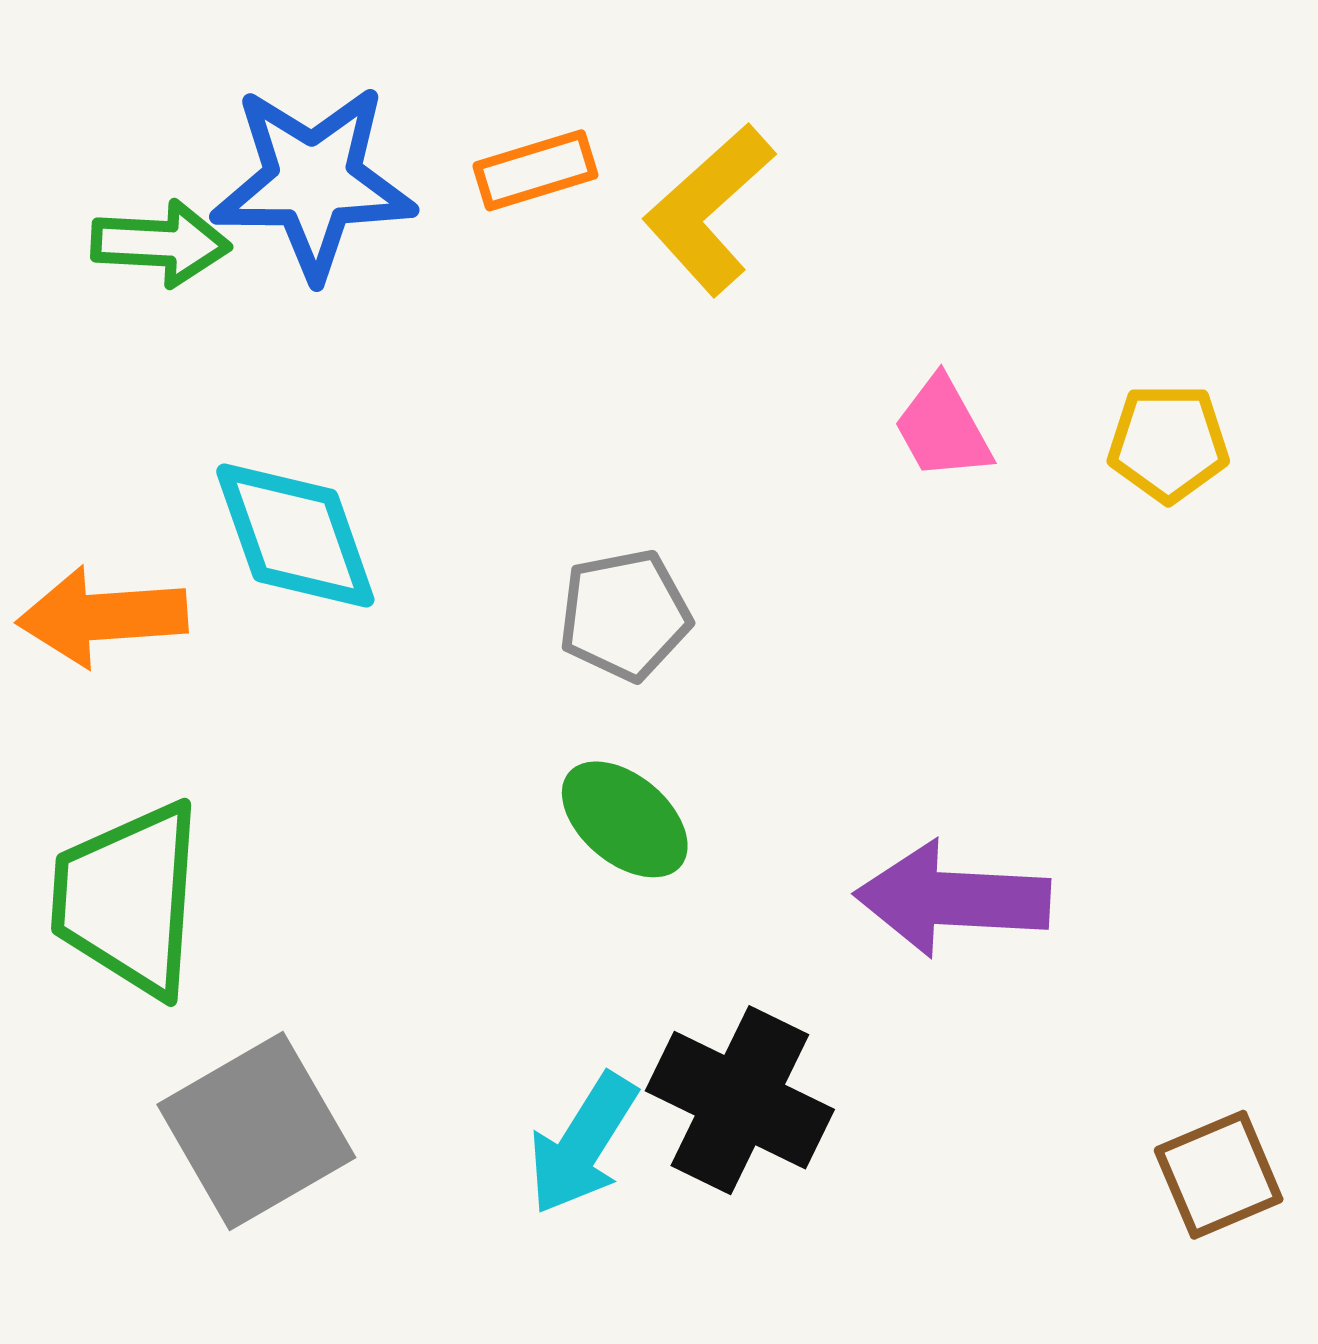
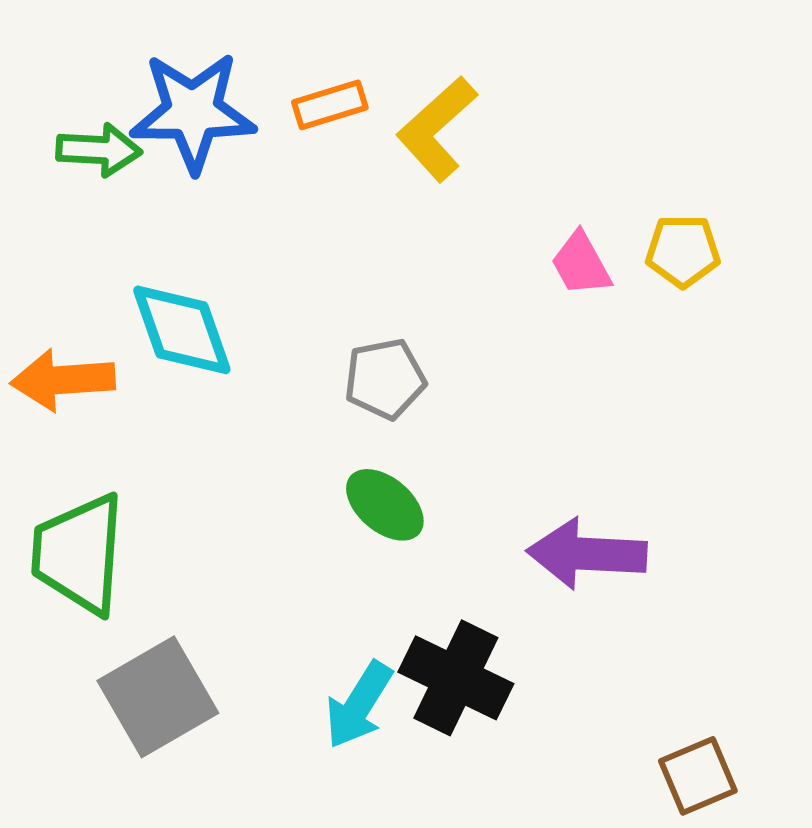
yellow pentagon: (1168, 443) -> (683, 251), moved
brown square: (1219, 1175) -> (698, 776), moved

